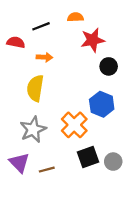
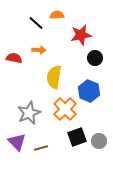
orange semicircle: (75, 17) -> (57, 15), moved
black line: (41, 26) -> (36, 23), turned 63
red semicircle: (16, 42) -> (14, 58), moved
yellow semicircle: (35, 88) -> (54, 77), moved

